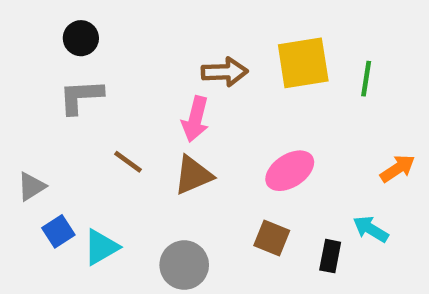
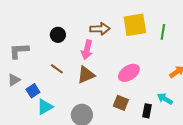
black circle: (81, 38) -> (58, 35), moved
gray L-shape: (81, 97) -> (19, 51), moved
blue square: (58, 231) -> (33, 91), moved

